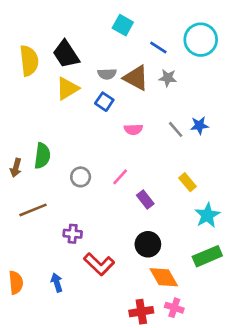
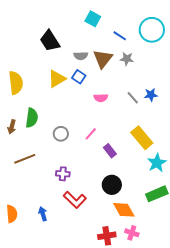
yellow semicircle: (29, 61) -> (16, 83), moved
brown triangle: (136, 78) -> (103, 59), turned 40
yellow triangle: (67, 88) -> (57, 79), moved
yellow rectangle: (187, 182) -> (142, 138), size x1.6
purple cross: (73, 234) -> (63, 174), moved

